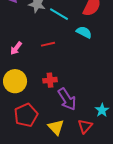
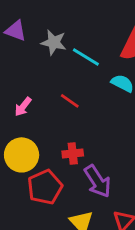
red line: (48, 44) -> (70, 101), turned 48
red pentagon: (26, 115) -> (45, 187), moved

